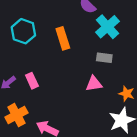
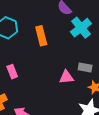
gray rectangle: (104, 58) -> (85, 68), moved

